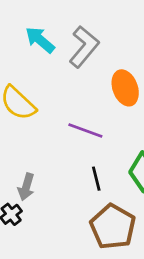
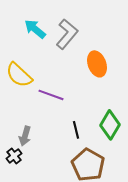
purple line: (85, 131) -> (51, 95), moved

